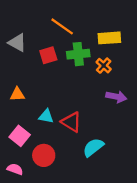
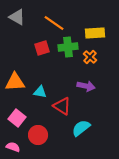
gray triangle: (17, 43) -> (17, 17), moved
orange triangle: (17, 94) -> (15, 82), size x1.5
purple arrow: (116, 97) -> (86, 86), moved
cyan triangle: (46, 116) -> (40, 92), moved

